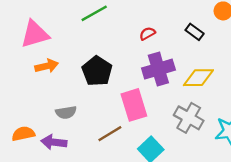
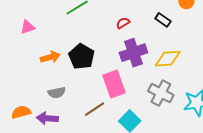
pink triangle: (35, 34) -> (27, 27), size x0.6
orange arrow: (47, 66) -> (50, 57), moved

